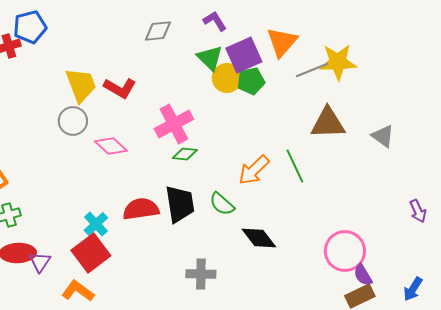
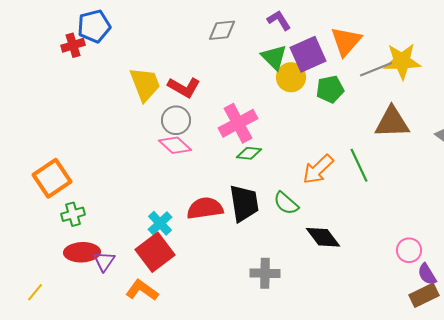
green pentagon: (251, 81) -> (330, 89), moved
gray circle: (73, 121) -> (176, 120), moved
pink circle: (345, 251) -> (409, 250), size x0.6

